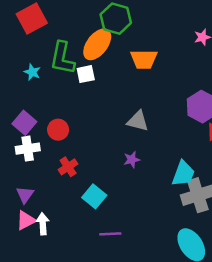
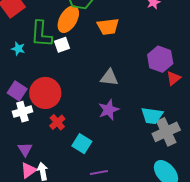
red circle: (58, 130) -> (45, 93), size x1.8
purple star: (132, 160) -> (109, 110), size x1.5
cyan trapezoid: (183, 174) -> (152, 116), turned 85

